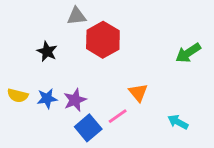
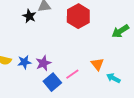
red hexagon: (103, 40) -> (78, 16), moved
black star: (47, 51) -> (29, 16), moved
orange triangle: (138, 93) -> (97, 64), moved

